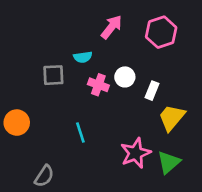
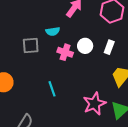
white rectangle: (152, 91) -> (109, 47), moved

